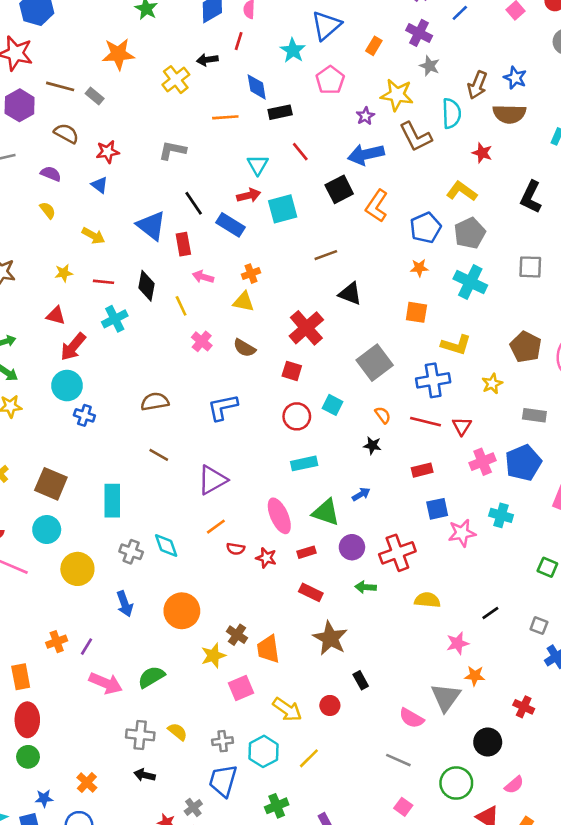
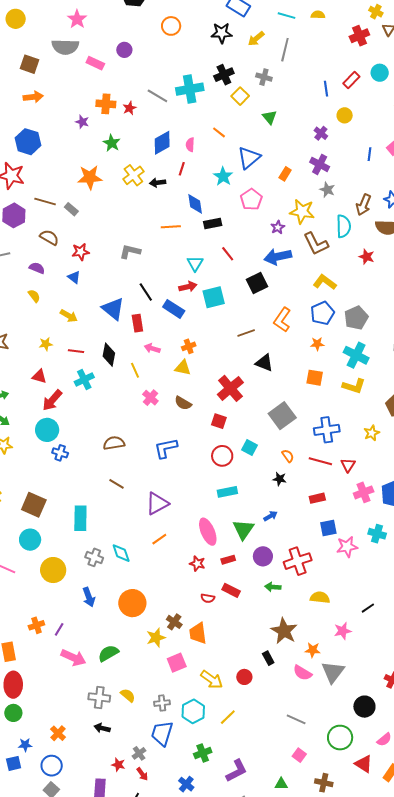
blue line: (460, 13) -> (370, 154), moved, turned -40
yellow cross: (176, 80) -> (133, 175), moved
yellow L-shape: (462, 191) -> (325, 282), moved
orange L-shape: (377, 206) -> (282, 320), moved
yellow L-shape: (456, 345) -> (354, 386), moved
green triangle: (326, 512) -> (243, 529), turned 45
red semicircle: (236, 549) -> (208, 598), moved
brown star: (330, 638) -> (284, 631), moved
orange star: (475, 676) -> (313, 650), moved
pink semicircle: (411, 718) -> (302, 673), moved

